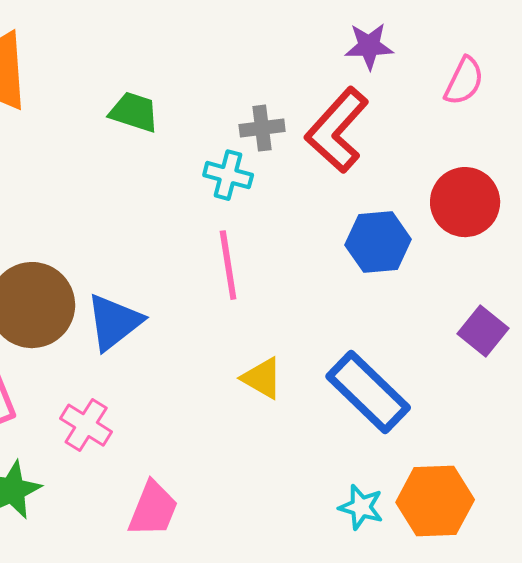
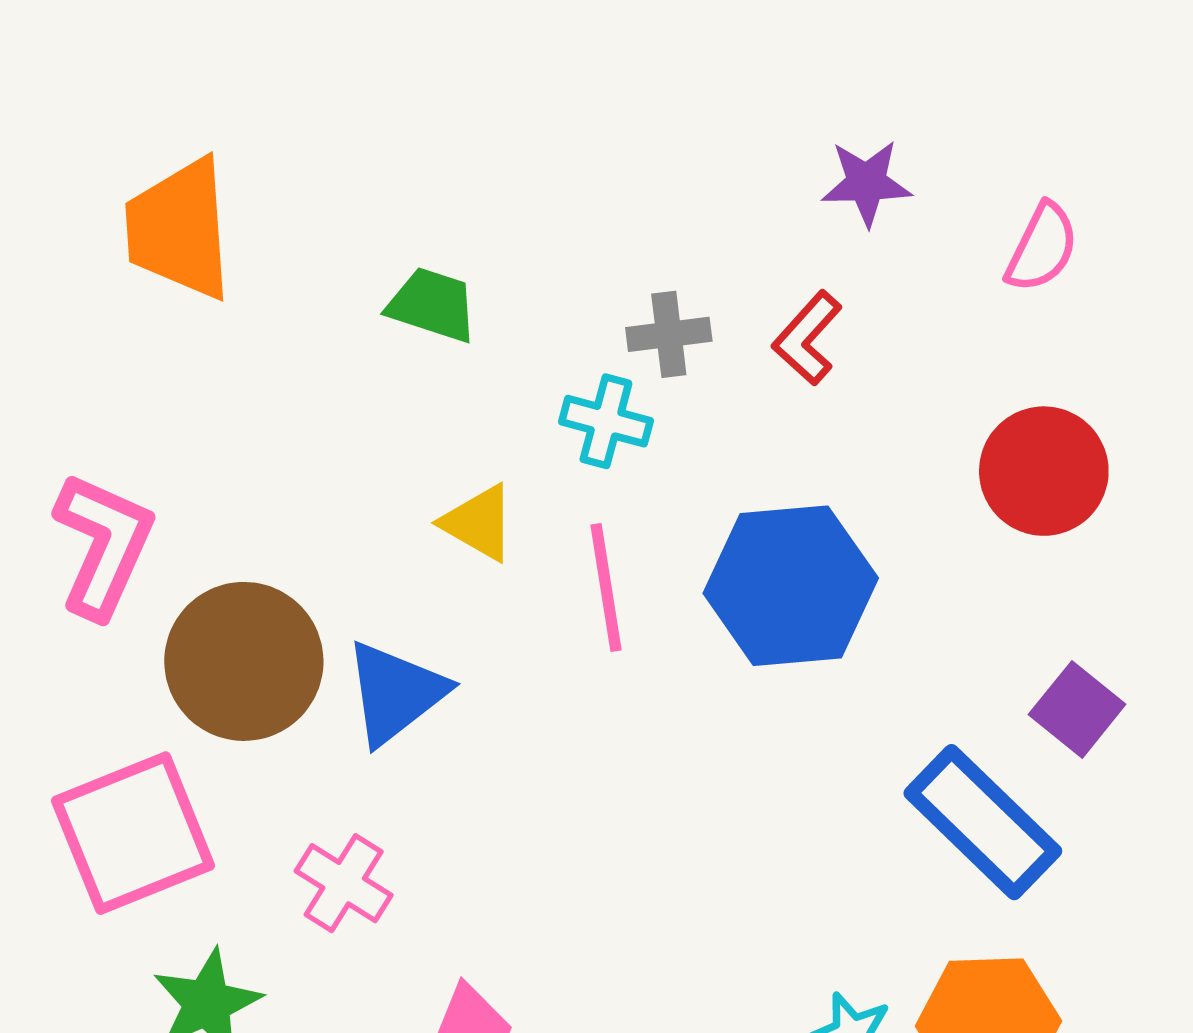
red L-shape: (337, 130) -> (807, 338), size x0.6
blue hexagon: (378, 242) -> (791, 586), moved, size x1.4
yellow triangle: (262, 378) -> (479, 523), moved
blue rectangle: (368, 392) -> (983, 822), moved

